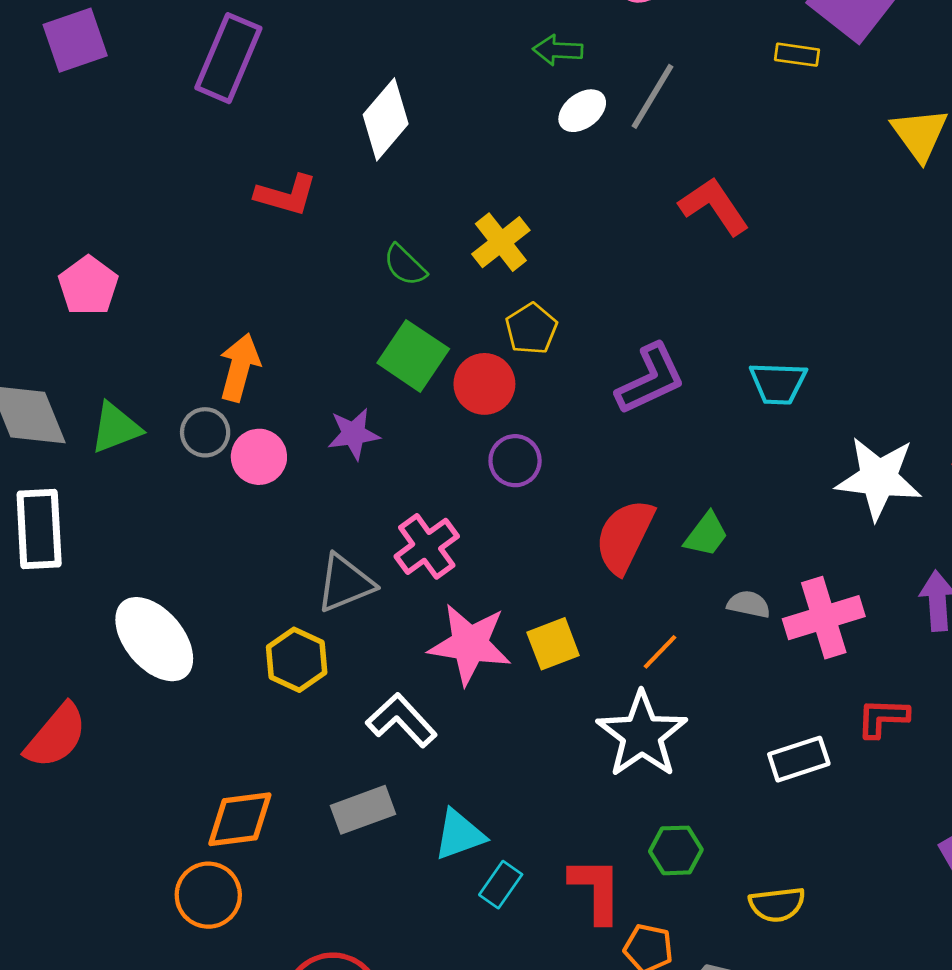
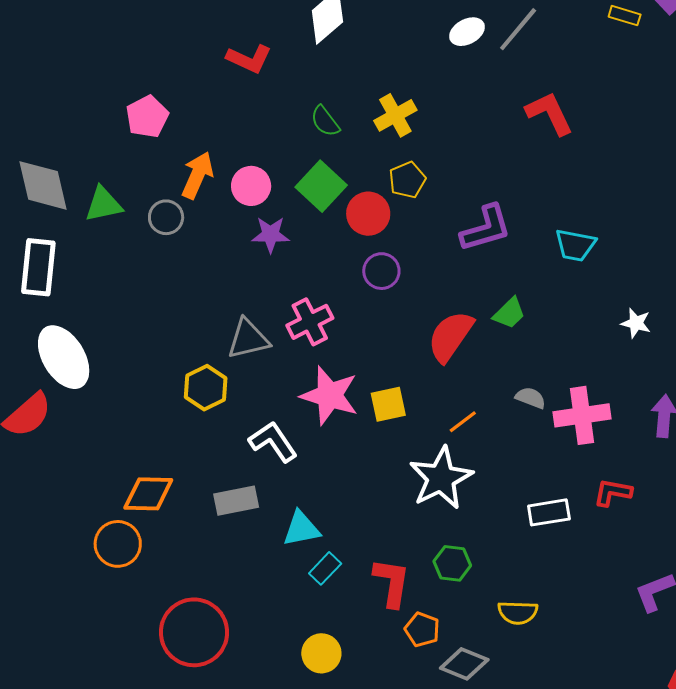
pink pentagon: (88, 286) -> (147, 117), moved
pink circle: (259, 457) -> (251, 186), moved
white star: (879, 478) -> (636, 323), size x0.5
green trapezoid: (706, 535) -> (509, 313), moved
white ellipse: (154, 639) -> (64, 357), moved

